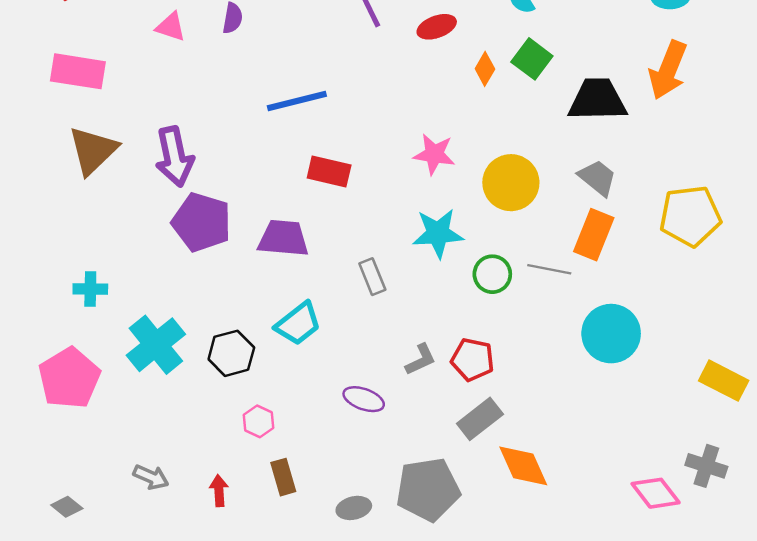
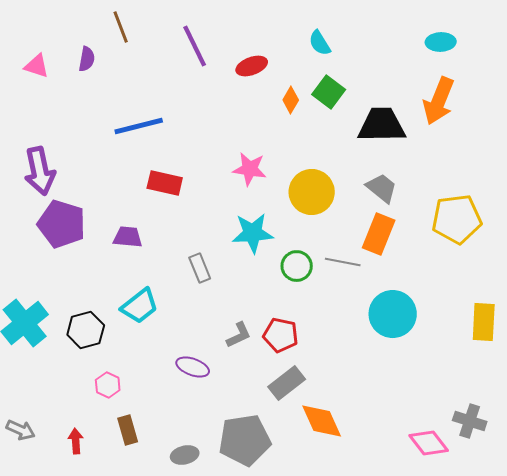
purple trapezoid: (283, 238) -> (128, 237), size x0.7
yellow rectangle: (724, 381) -> (484, 322), moved, turned 66

